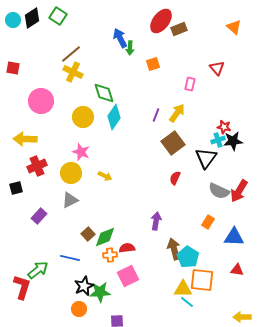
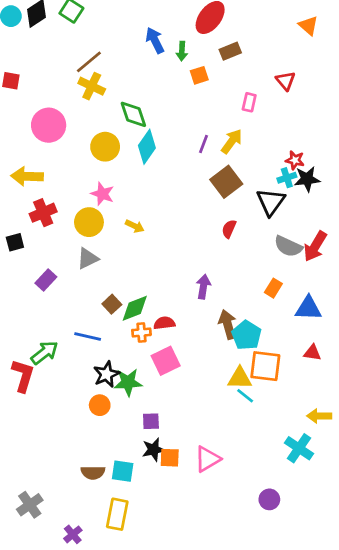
brown rectangle: (179, 29) -> (230, 51), moved
green arrow: (130, 48) -> (182, 51), moved

